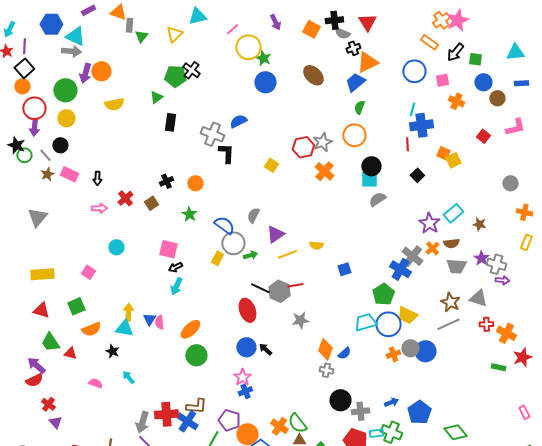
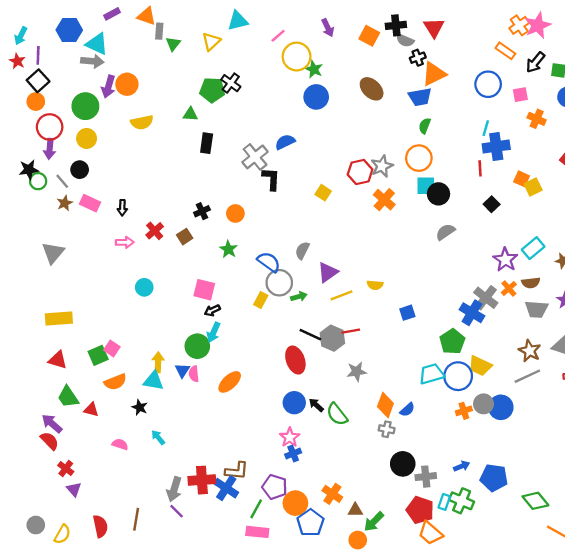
blue trapezoid: (355, 82) -> (420, 97), turned -150
green triangle: (156, 97) -> (190, 114), turned 40
gray cross: (212, 134) -> (255, 157), turned 30
black star: (16, 145) -> (29, 170), turned -30
cyan square: (369, 179) -> (426, 186), moved
pink square: (88, 272) -> (112, 348), moved
green circle: (196, 355) -> (197, 346), moved
red semicircle: (34, 380) -> (50, 441), turned -108
blue pentagon: (419, 412) -> (494, 478), turned -30
green semicircle: (297, 423) -> (337, 414), moved
cyan rectangle: (376, 433) -> (444, 502), turned -64

